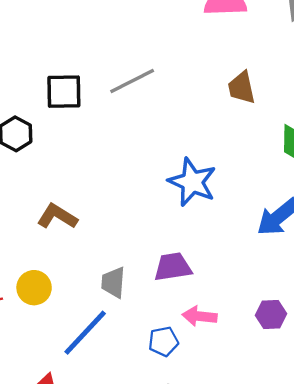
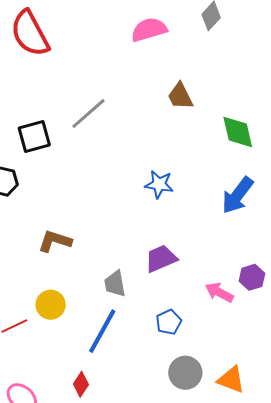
blue star: (192, 182) -> (159, 184), size x0.7
pink arrow: (199, 316) -> (219, 292), moved, turned 36

